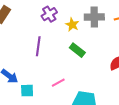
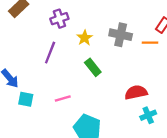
purple cross: (49, 14) -> (59, 19), moved
yellow star: (72, 25) -> (85, 38), moved

